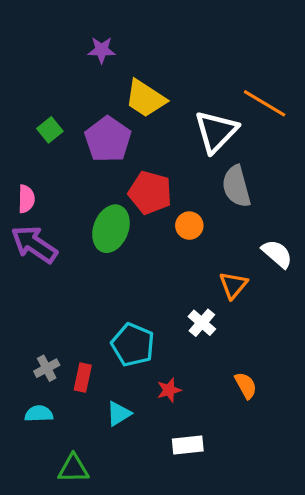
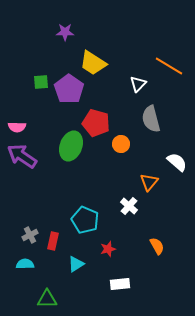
green square: (50, 130) -> (41, 82), moved, turned 35
white triangle: (216, 132) -> (138, 84), size x0.6
pink semicircle: (26, 199) -> (17, 127), turned 90

